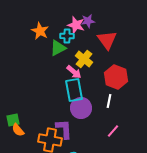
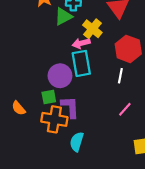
pink arrow: (74, 72) -> (81, 43), turned 126
purple circle: (81, 108) -> (60, 76), moved
green square: (13, 120) -> (49, 97), moved

